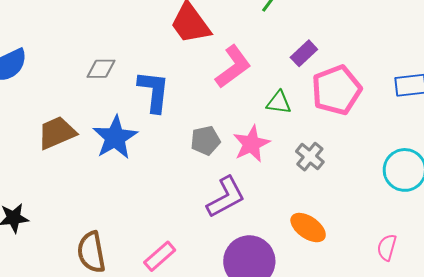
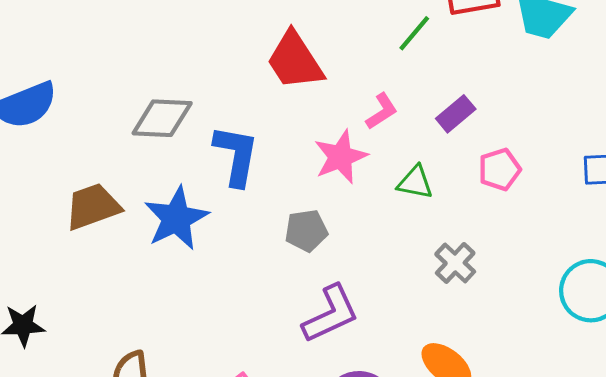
pink L-shape: (233, 67) -> (382, 111), moved, size x0.6
gray diamond: (101, 69) -> (162, 118), size x1.4
pink pentagon: (337, 90) -> (499, 169), size x0.6
pink star: (251, 144) -> (341, 157), moved

